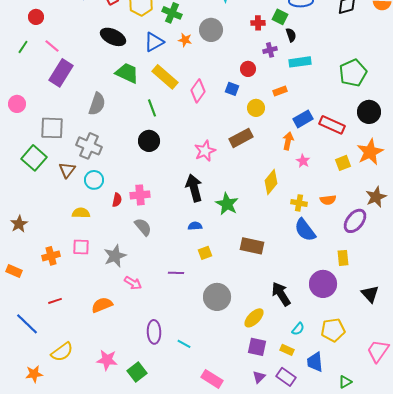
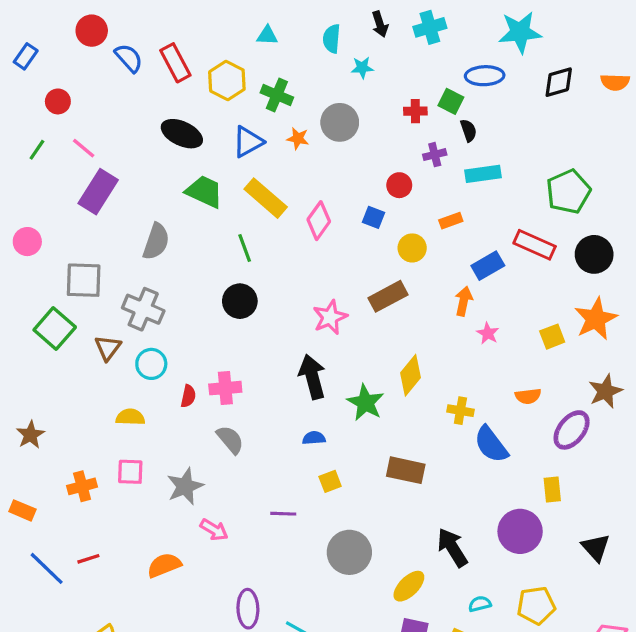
red rectangle: (332, 125) -> (535, 245), moved
yellow diamond: (271, 182) -> (411, 375), moved
yellow cross: (299, 203) -> (460, 411), moved
blue line: (27, 324) -> (47, 568), moved
cyan semicircle: (298, 329) -> (480, 604), turned -144

